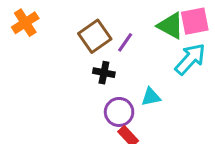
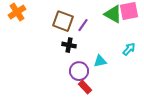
brown square: (95, 36) -> (63, 21), turned -35
cyan arrow: (190, 59) -> (129, 49), moved, size x0.6

